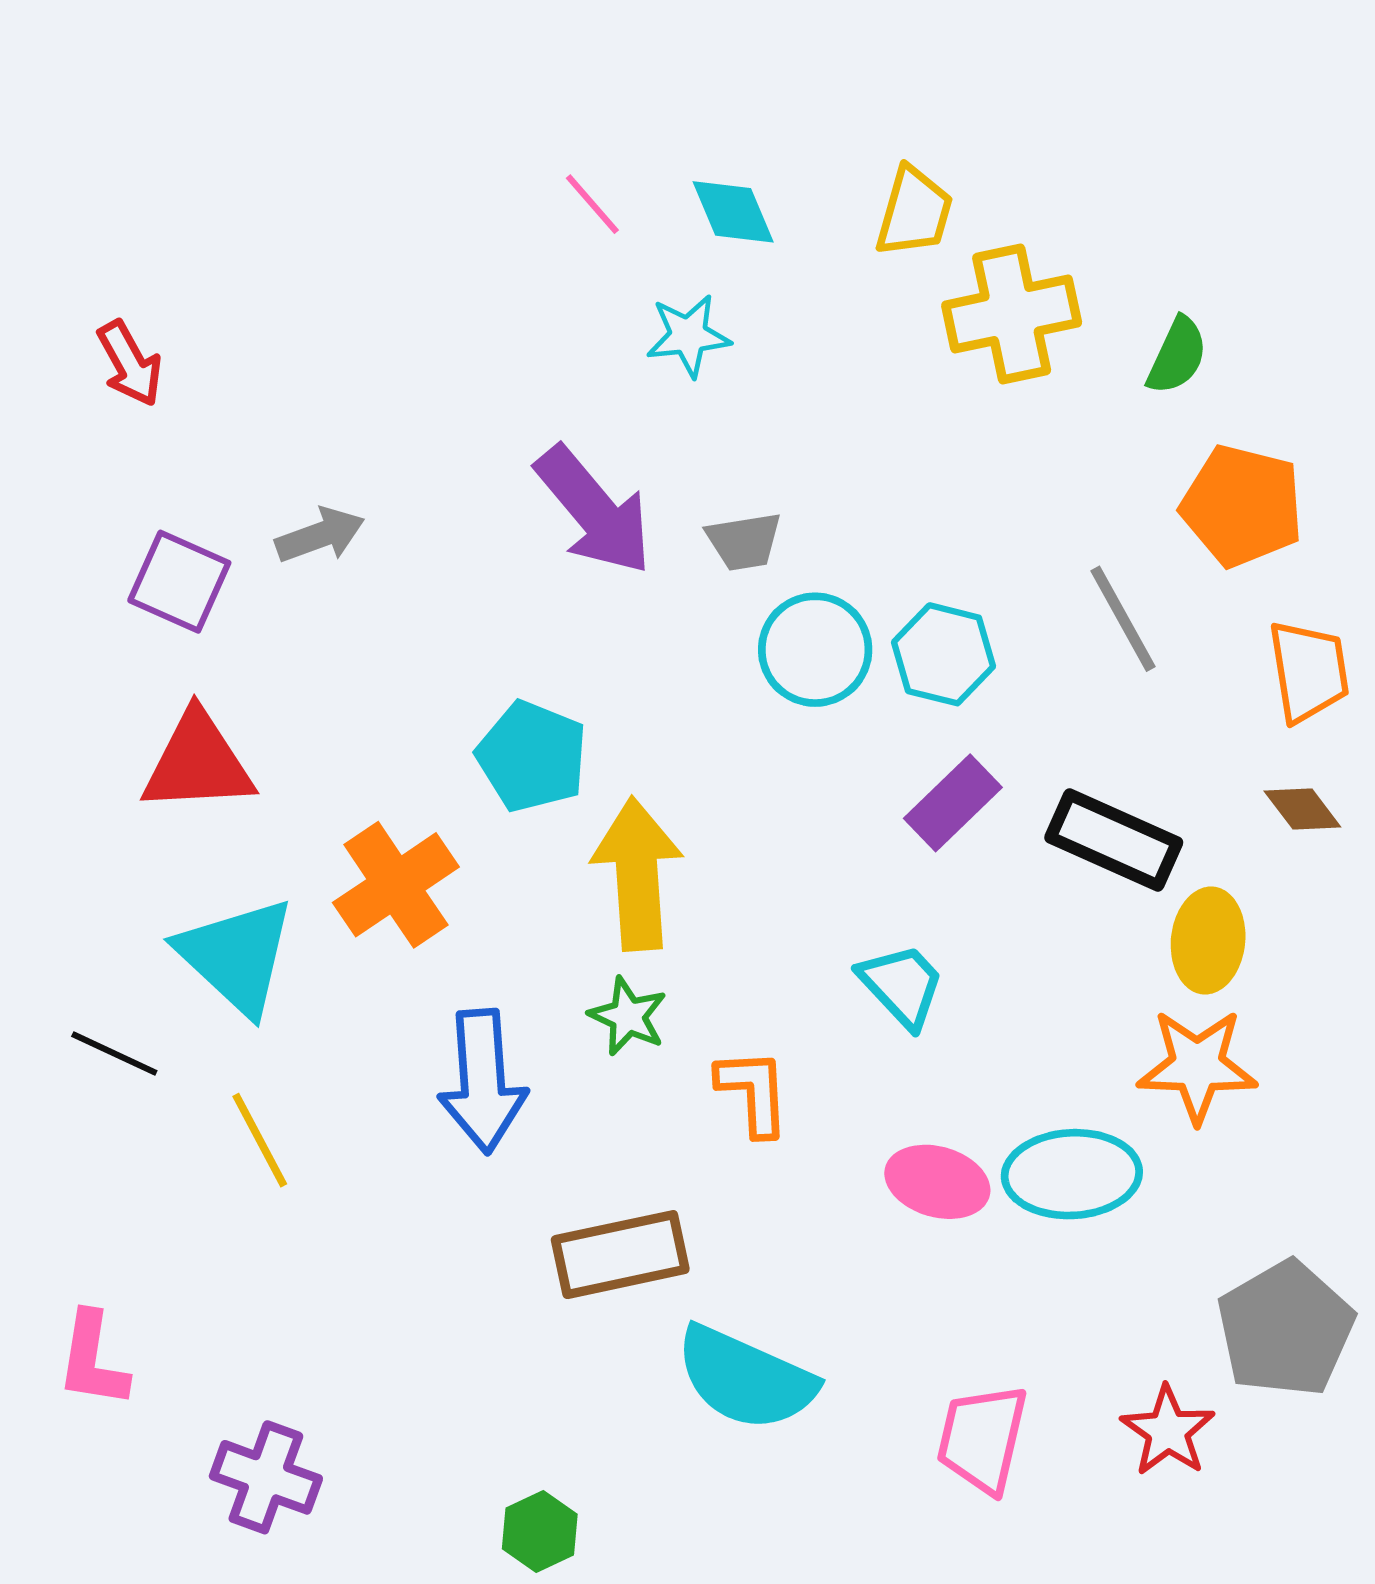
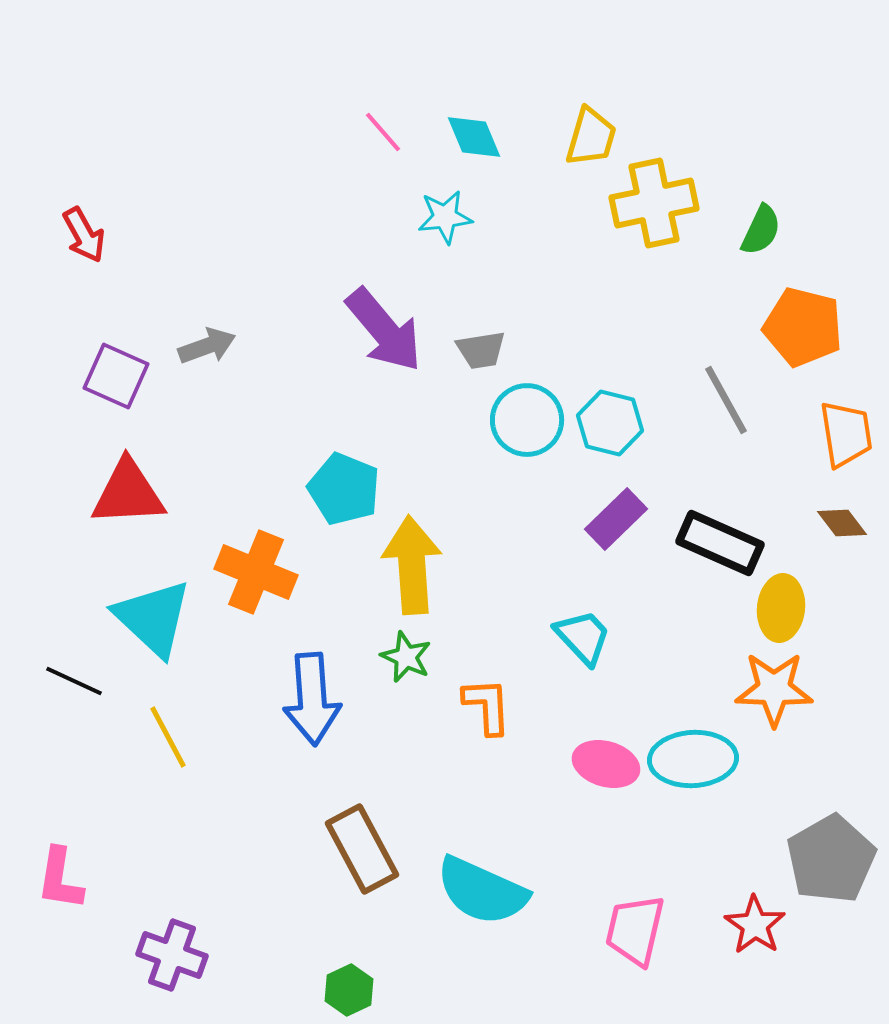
orange cross: (396, 885) -> (256, 572), turned -34
brown rectangle: (620, 1255) -> (362, 849), moved, turned 74

